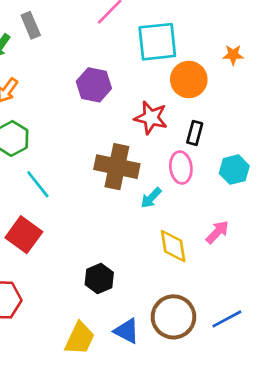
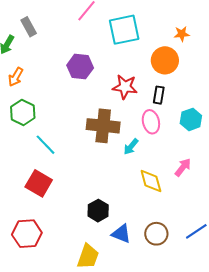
orange circle: (189, 80) -> (165, 60), moved
brown circle: (173, 317) -> (156, 234), size x0.7
blue triangle: (127, 331) -> (121, 234), moved

